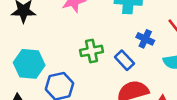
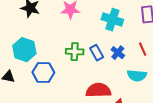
blue rectangle: (124, 60) -> (97, 53), moved

